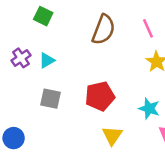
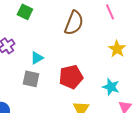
pink line: (148, 28) -> (110, 12), moved
cyan triangle: (47, 60) -> (37, 58), moved

